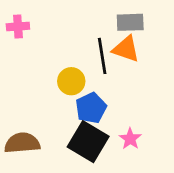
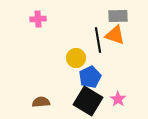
brown semicircle: (22, 143) -> (41, 102), size x0.7

